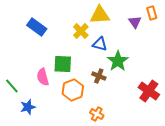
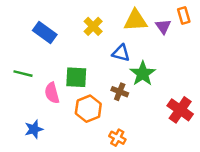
yellow triangle: (100, 15) -> (135, 20), moved
yellow cross: (81, 31) -> (93, 26), moved
green line: (12, 86) -> (23, 74), moved, turned -35

